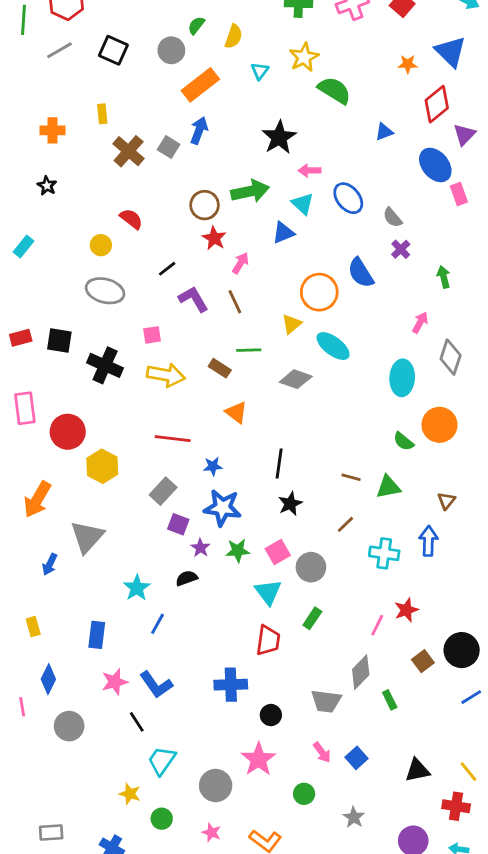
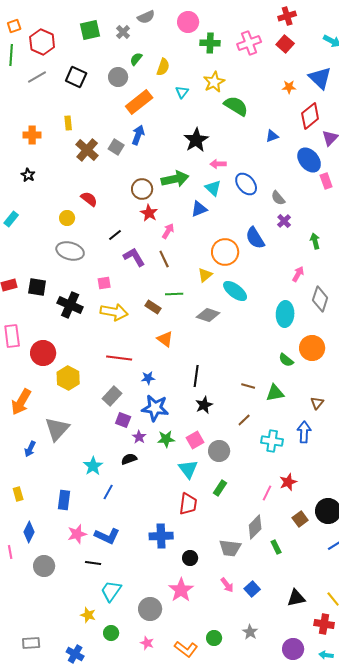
blue L-shape: (156, 685) -> (107, 536), turned -30
black line: (137, 722) -> (93, 563), turned -49
green circle: (304, 794) -> (214, 638), moved

